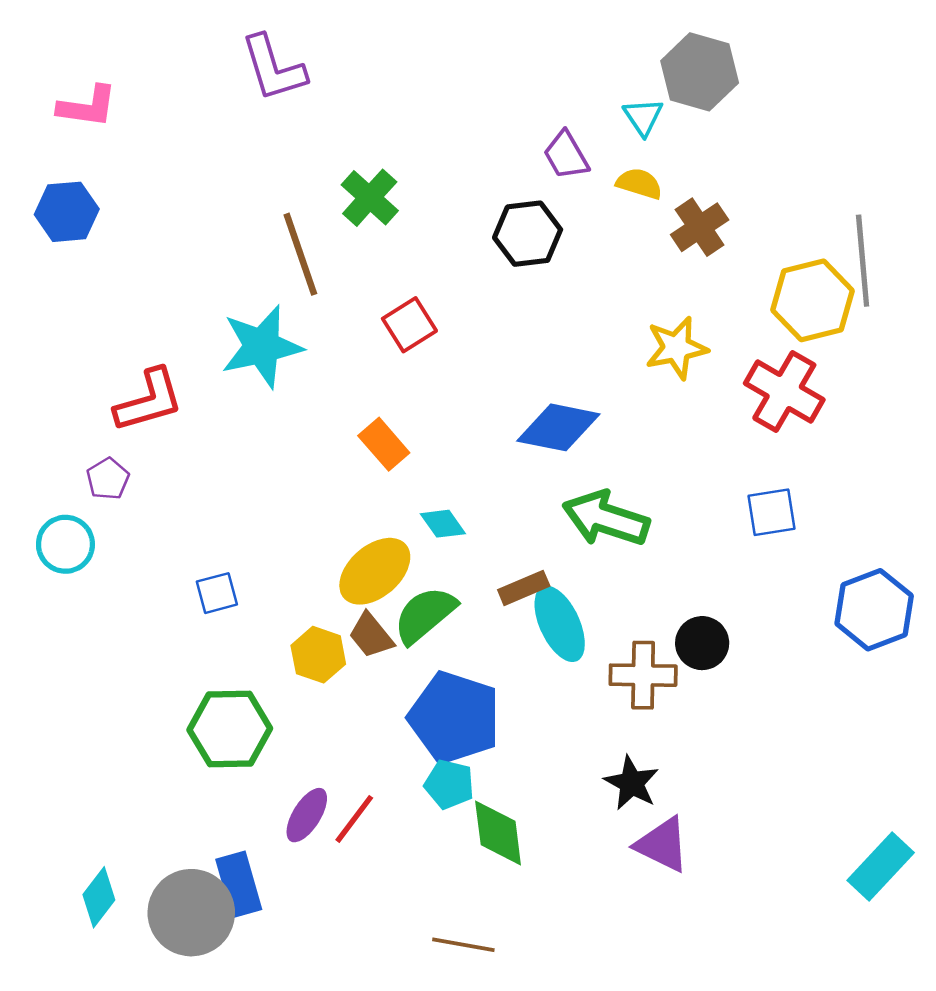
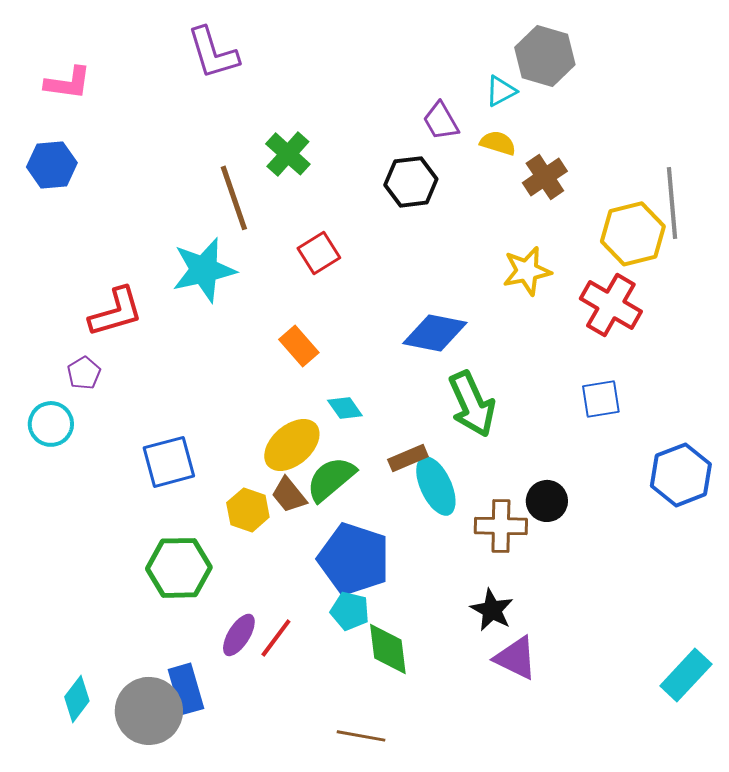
cyan triangle: (643, 117) -> (501, 91), turned 36
green arrow: (606, 519) -> (472, 404), turned -132
blue square: (217, 593) -> (169, 462), size x1.6

